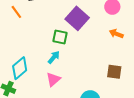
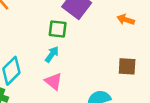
pink triangle: (53, 79) -> (53, 81), turned -35

